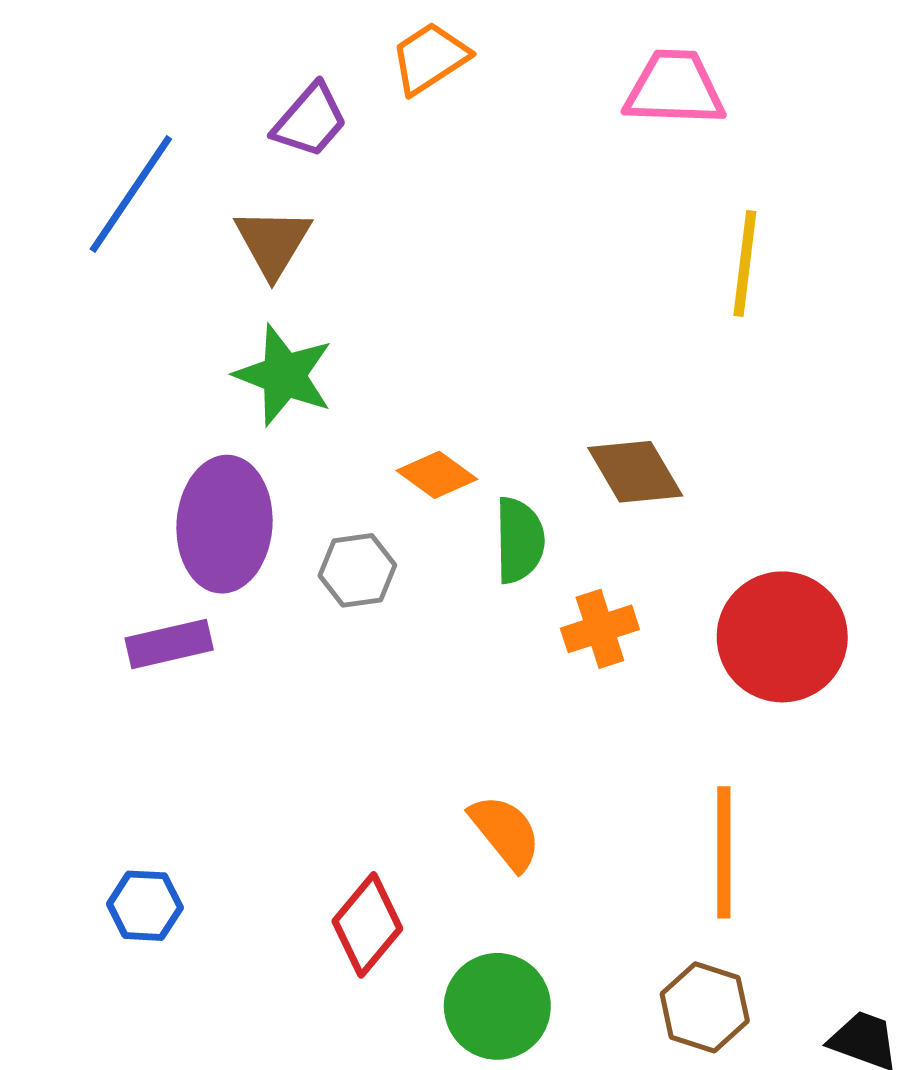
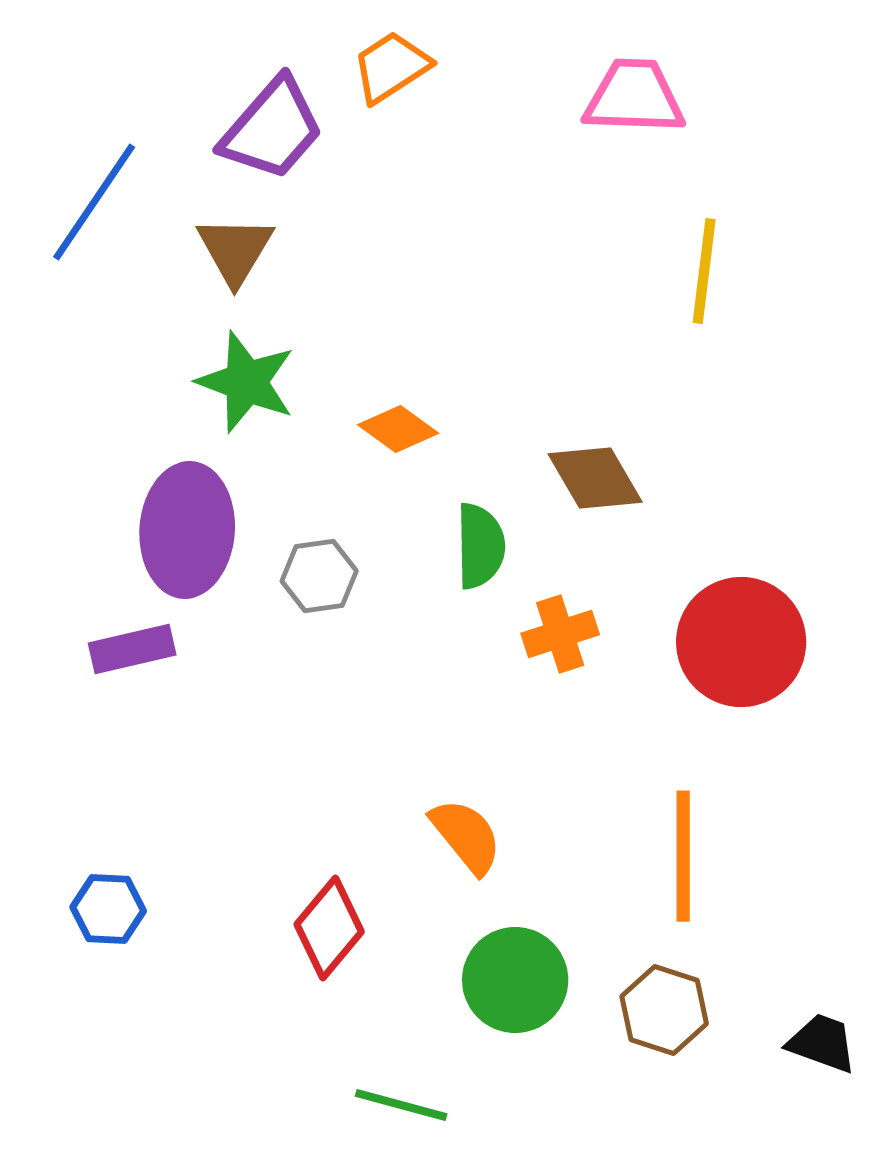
purple trapezoid: (310, 120) -> (272, 129), size x1.4
orange diamond: (437, 475) -> (398, 429), moved
green circle: (497, 1006) -> (515, 980), moved

